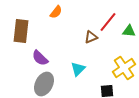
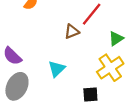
green triangle: (129, 31) -> (116, 39), moved, turned -40

